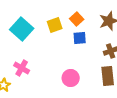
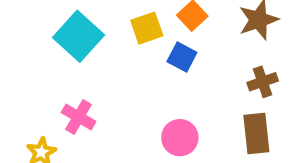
blue square: (80, 38) -> (182, 57), moved, turned 32

